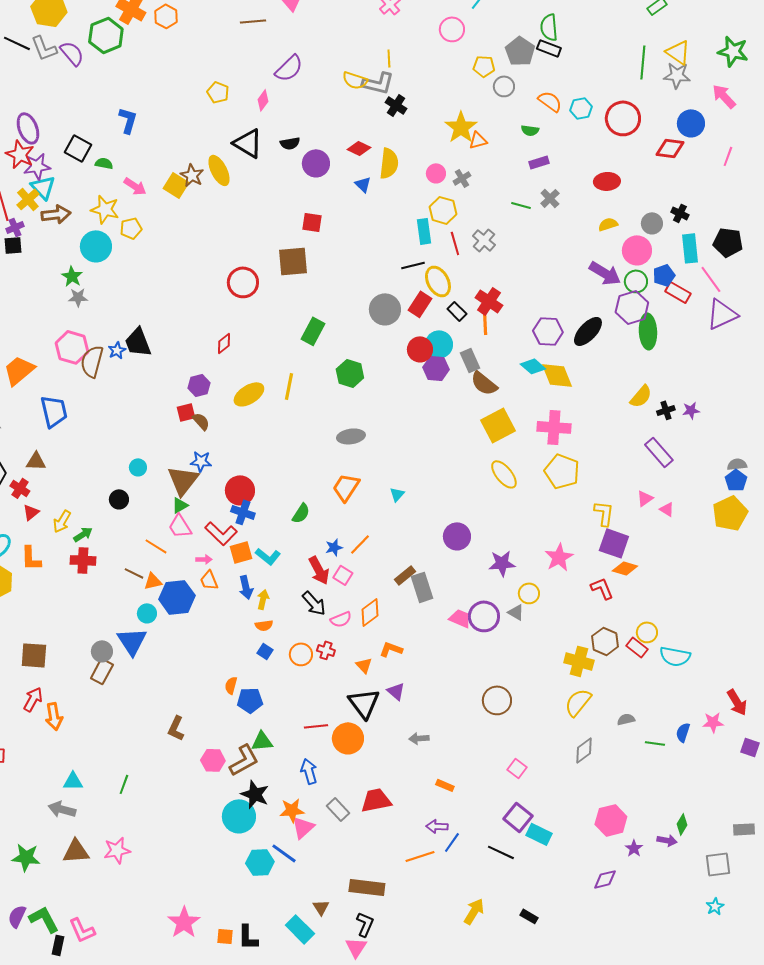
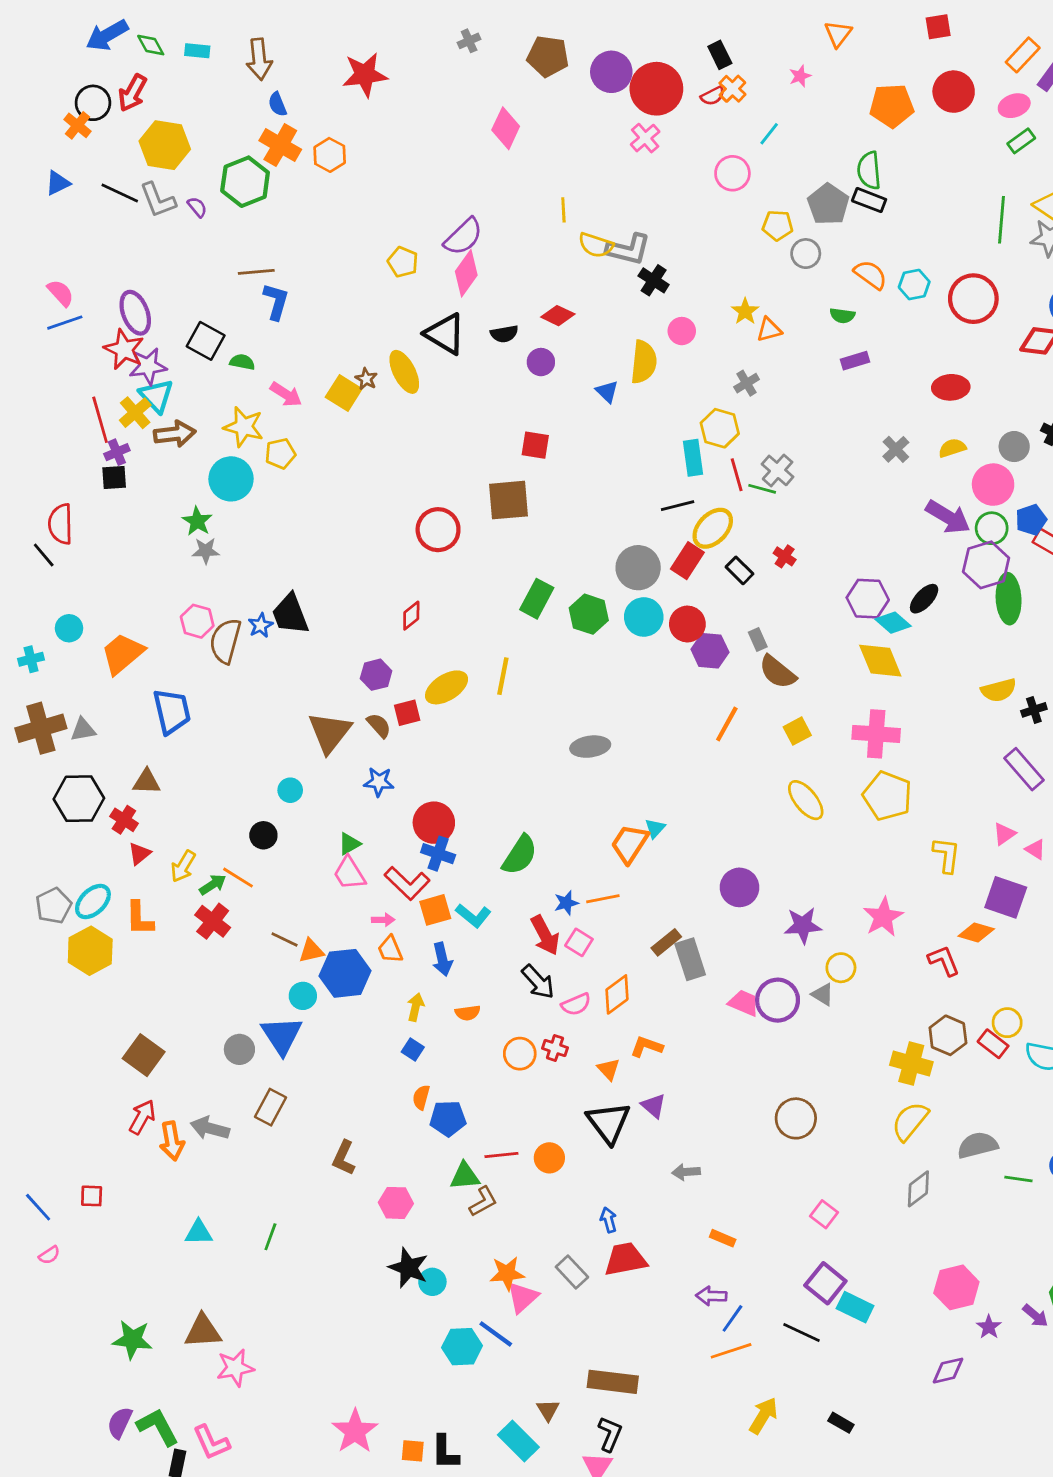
brown line: (253, 21) -> (256, 272), moved
purple semicircle: (72, 53) -> (197, 207), size x0.6
yellow line: (389, 58) -> (563, 210), moved
purple semicircle: (289, 68) -> (463, 237), moved
pink diamond: (263, 100) -> (466, 273), size x1.5
yellow star: (461, 127) -> (745, 311), size x0.6
red diamond: (359, 148) -> (558, 316), moved
purple circle: (316, 163) -> (541, 362), size x0.7
pink circle: (436, 173) -> (682, 331), moved
brown star: (192, 175) -> (366, 379), size x0.7
gray cross: (550, 198) -> (896, 449), moved
green line: (521, 205) -> (762, 489), moved
yellow ellipse: (438, 281) -> (713, 528), turned 72
red cross: (489, 301) -> (785, 556), size x0.6
orange line: (485, 321) -> (727, 724), moved, turned 32
black ellipse: (588, 331) -> (924, 599), size x0.7
cyan circle: (439, 344) -> (644, 617), moved
pink hexagon: (72, 347) -> (197, 621), size x0.7
gray rectangle: (470, 360) -> (758, 640), size x0.7
cyan diamond: (533, 366) -> (893, 623), moved
green hexagon: (350, 373) -> (589, 614), moved
yellow semicircle: (641, 396) -> (999, 690), turned 35
red square: (186, 412) -> (407, 713), moved
yellow square: (498, 425) -> (797, 731), size x0.6
brown triangle: (183, 480) -> (330, 732), moved
orange trapezoid: (346, 487) -> (630, 844), moved
green semicircle: (301, 513) -> (520, 855), size x1.4
purple square: (614, 543) -> (1006, 897), moved
orange line: (360, 544) -> (603, 899), turned 35
orange line: (156, 546) -> (238, 878), moved
red cross: (83, 560) -> (213, 921), turned 35
yellow arrow: (263, 599) -> (416, 1007), moved
blue square: (265, 651) -> (413, 1049), moved
brown square: (34, 655) -> (144, 1055), turned 32
brown rectangle: (102, 671) -> (270, 1107), moved
gray semicircle: (626, 719) -> (978, 1145), size x1.6
red line: (316, 726) -> (501, 1155), moved
orange circle: (348, 738) -> (549, 1158), moved, size x0.7
brown L-shape: (244, 760) -> (483, 1202), moved, size x0.7
blue arrow: (309, 771) -> (609, 1220), moved, size x0.7
black star: (255, 794) -> (408, 1268), moved
gray arrow: (62, 809) -> (210, 1128), moved
cyan circle: (239, 816) -> (432, 1282), size x0.6
purple arrow: (667, 840) -> (1035, 1316), turned 30
pink star: (117, 850) -> (235, 1368), moved
orange line: (420, 856) -> (731, 1351), moved

